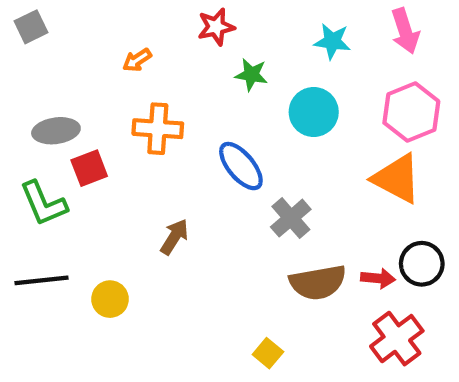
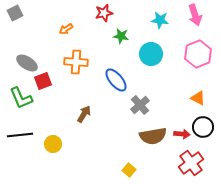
gray ellipse: (56, 131) -> (27, 63), turned 40
orange triangle: (397, 179) -> (198, 98), moved, size x0.6

